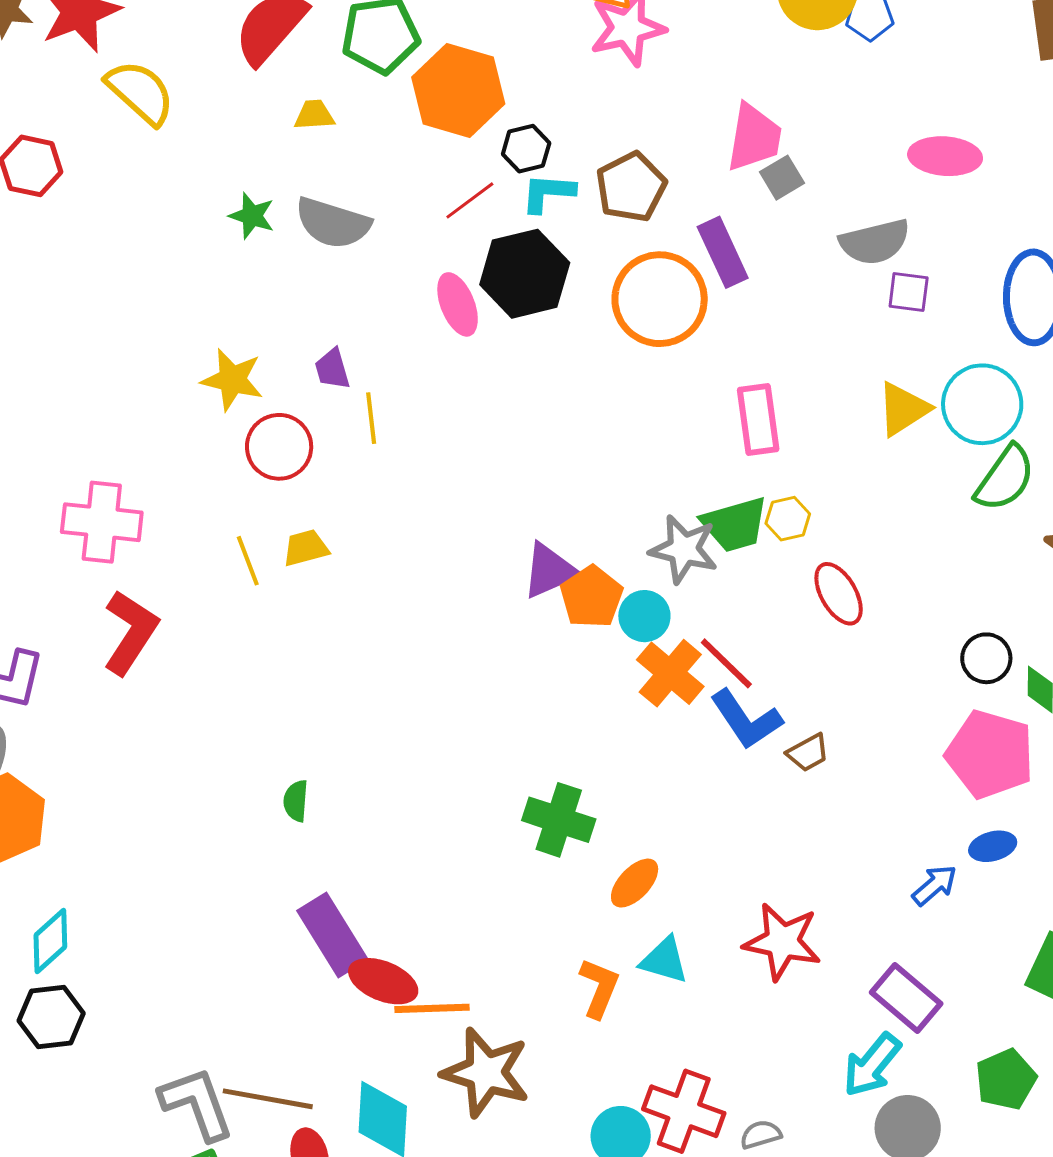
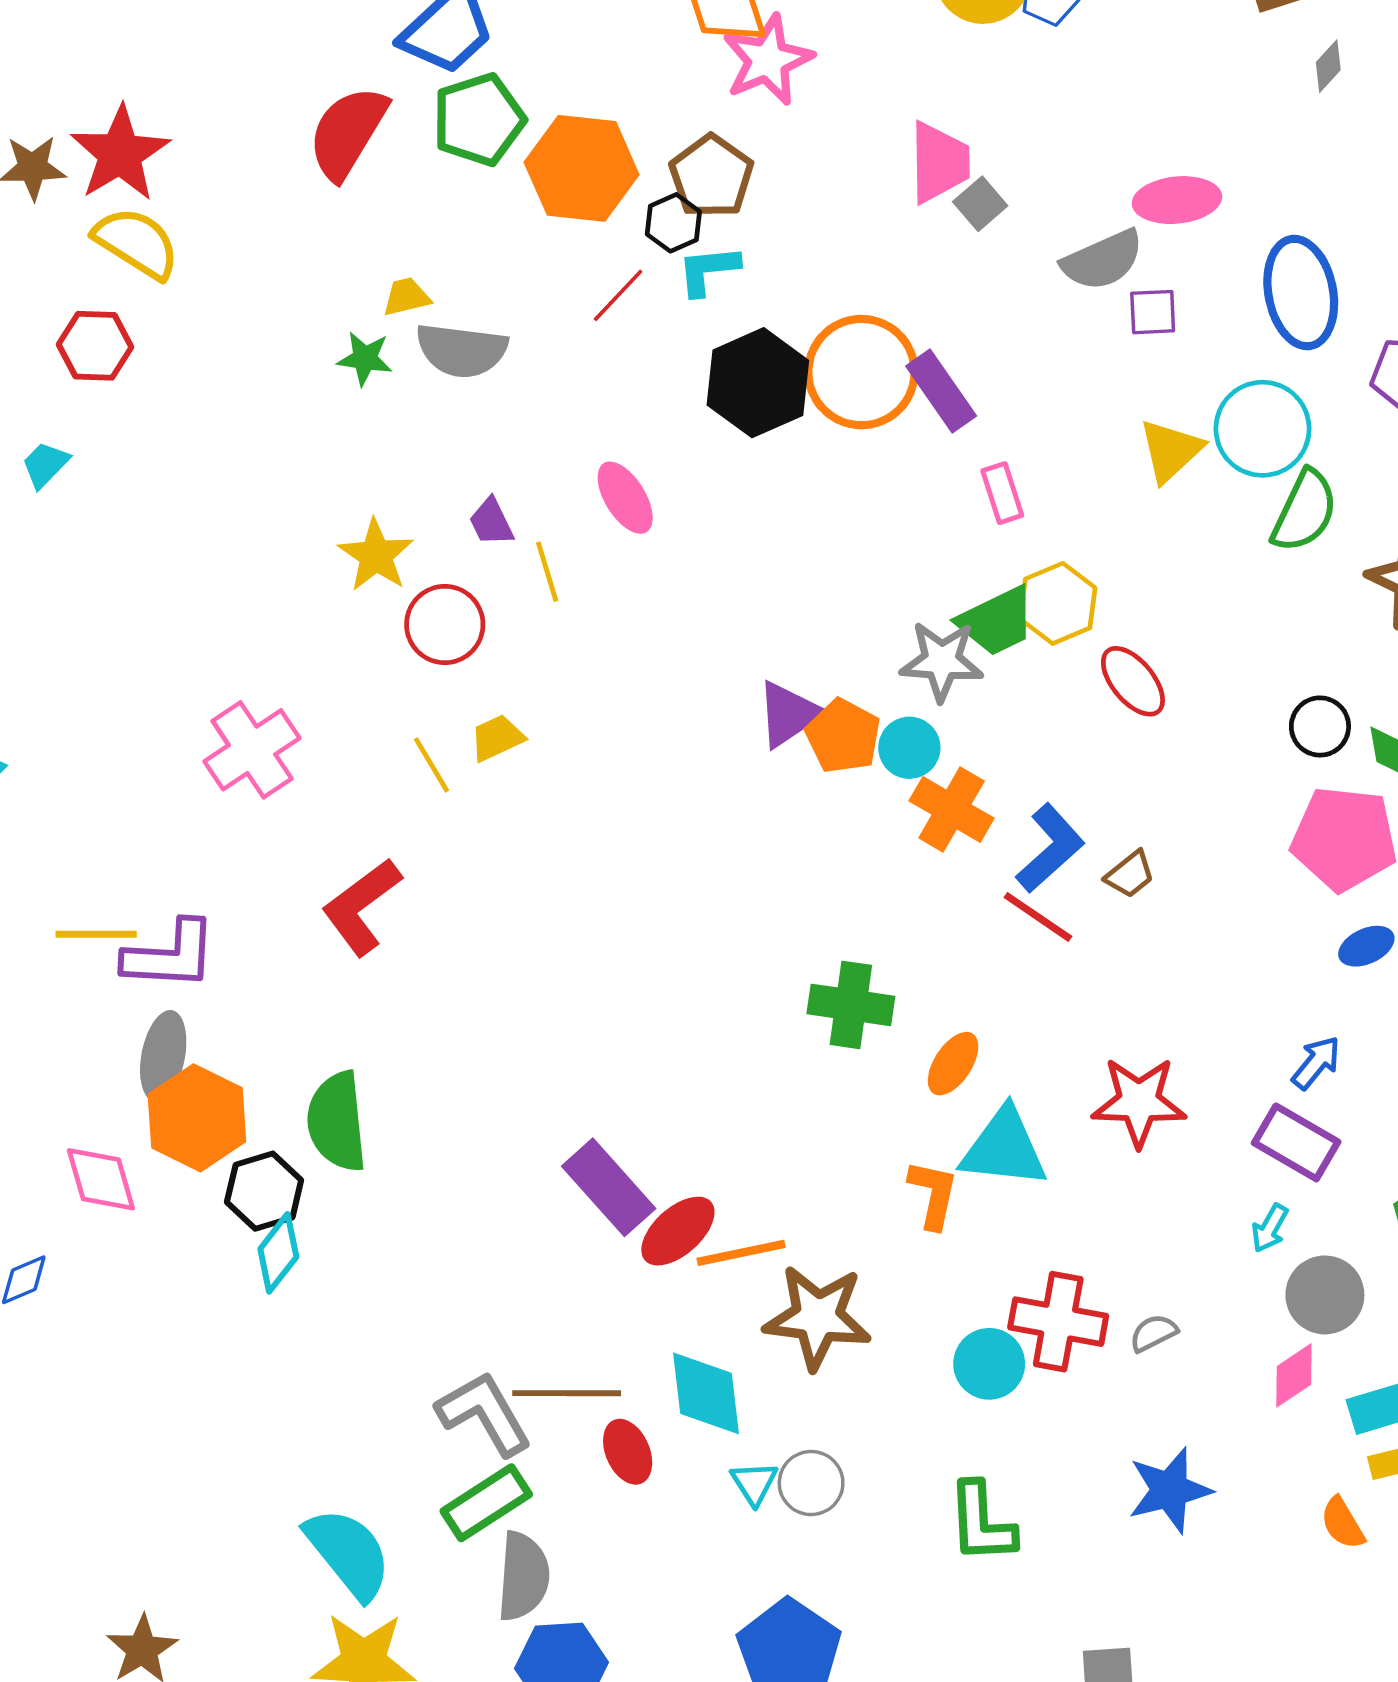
yellow semicircle: (140, 92) -> (137, 243), moved
yellow trapezoid: (314, 115) -> (406, 297), moved
pink ellipse: (945, 156) -> (1177, 200), moved
brown pentagon: (631, 187) -> (711, 176), moved
purple rectangle: (723, 252) -> (941, 391), moved
black hexagon: (525, 274) -> (758, 383), moved
pink ellipse: (458, 304) -> (625, 498), moved
yellow star: (232, 380) -> (376, 555), turned 30
pink rectangle: (758, 419) -> (1002, 493), size x0.7
yellow hexagon: (788, 519) -> (1058, 603), size x1.5
pink cross: (102, 522) -> (252, 750), turned -30
red L-shape: (130, 632) -> (361, 907), moved, turned -150
red line: (726, 663) -> (1038, 917), moved
blue L-shape: (746, 719) -> (1050, 848), turned -88
green semicircle: (296, 801) -> (337, 1122), moved, size x2.0
blue arrow: (935, 885) -> (1316, 1063), moved
cyan triangle: (664, 960) -> (1004, 1148), size x1.5
red ellipse: (383, 981) -> (678, 1231), turned -54
black hexagon: (51, 1017) -> (264, 1191), moved
cyan arrow: (872, 1065) -> (1270, 1228), size x0.6

